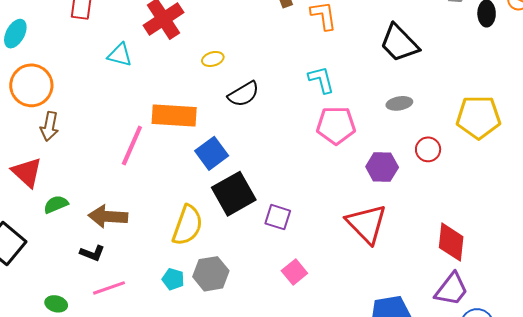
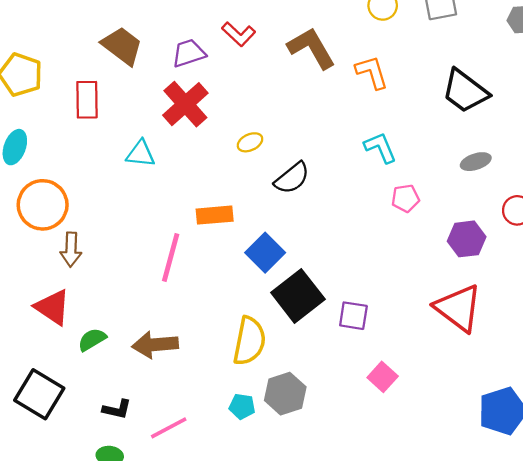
orange rectangle: (174, 115) -> (215, 215), size x0.7
pink pentagon: (336, 125) -> (405, 198), size x0.6
black L-shape: (92, 253) -> (117, 409), moved

